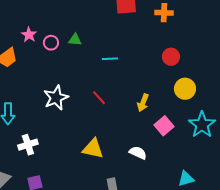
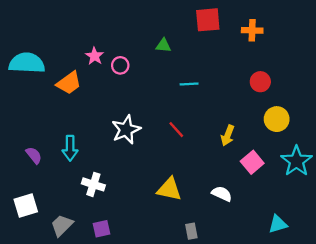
green triangle: (75, 40) -> (163, 46), moved
white cross: (28, 145) -> (93, 184), turned 36

